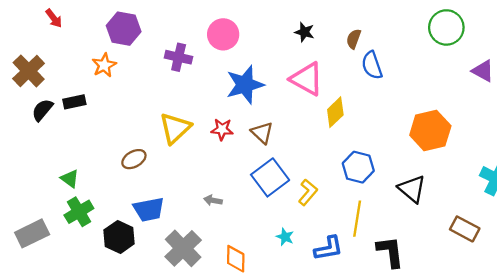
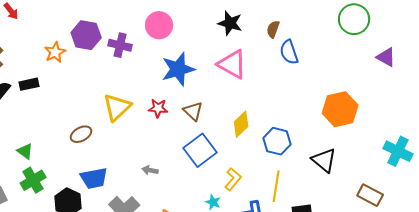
purple hexagon: (124, 29) -> (86, 35), moved
black star: (304, 32) -> (230, 23), size x1.4
yellow diamond: (335, 112) -> (241, 124), moved
yellow L-shape: (308, 192) -> (233, 179), moved

